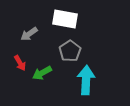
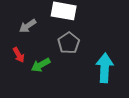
cyan arrow: (86, 80) -> (105, 68), moved

